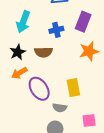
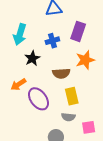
black star: (18, 52) -> (32, 58), moved
brown semicircle: (43, 52) -> (61, 73), moved
gray semicircle: (60, 108) -> (68, 117), moved

